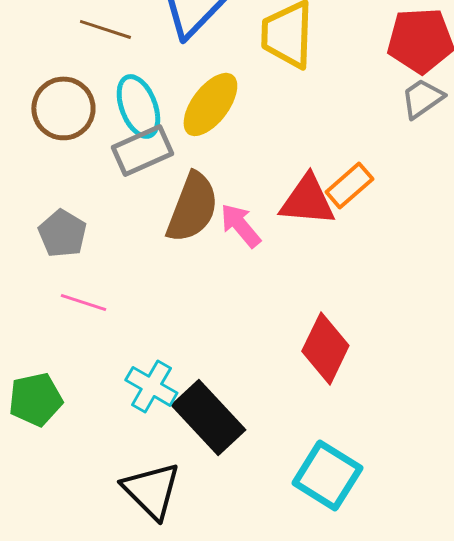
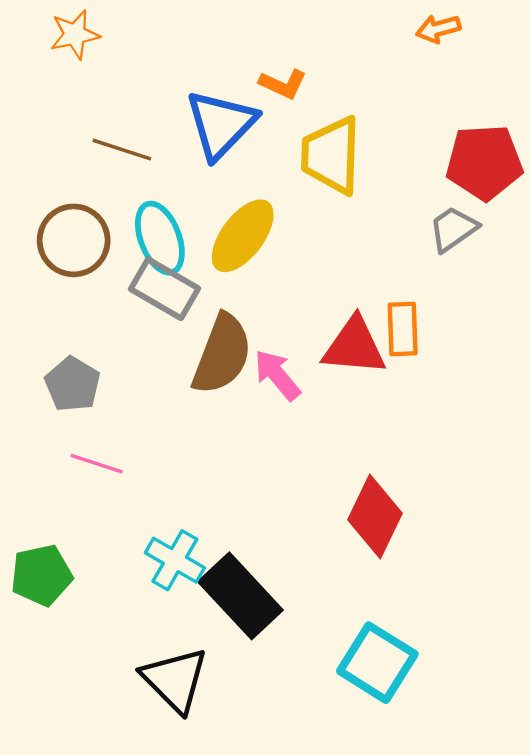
gray trapezoid: (422, 98) -> (453, 229), moved
gray rectangle: (142, 150) -> (164, 289), turned 54
orange rectangle: (349, 185) -> (403, 329), turned -51

